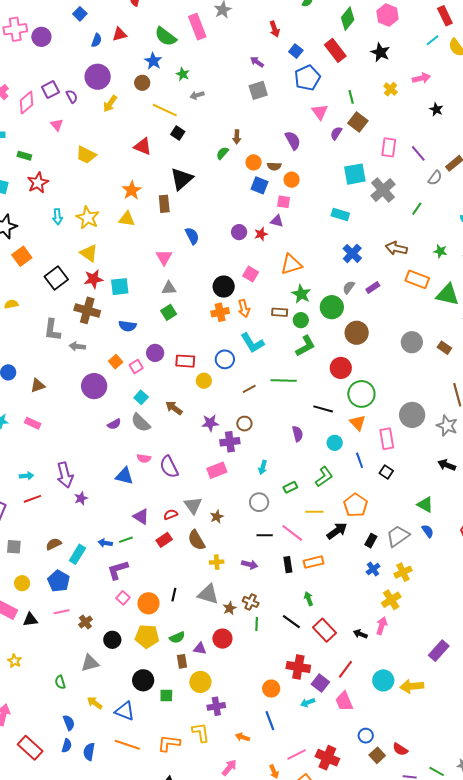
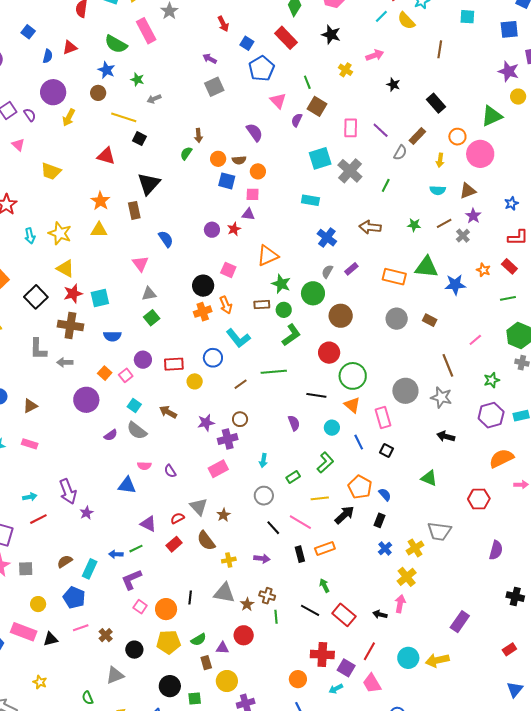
orange rectangle: (417, 279) -> (394, 277), moved
purple semicircle: (169, 467) -> (170, 471), size x0.6
blue semicircle: (428, 531) -> (385, 494), moved
black line: (265, 535) -> (273, 528), turned 56
gray trapezoid: (398, 536) -> (439, 531), moved, turned -130

